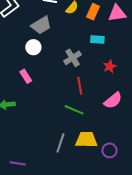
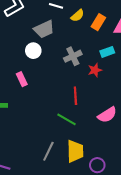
cyan rectangle: (97, 40) -> (107, 52), moved, turned -32
gray cross: (73, 58) -> (73, 56), moved
red star: (110, 66) -> (95, 70), moved
yellow trapezoid: (86, 140) -> (75, 151), turned 80

